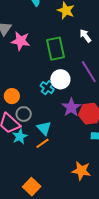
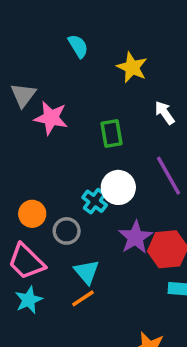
green rectangle: (56, 49) -> (111, 134), size x0.7
gray circle: (24, 114) -> (67, 231), moved
cyan star: (20, 136) -> (29, 300), moved

